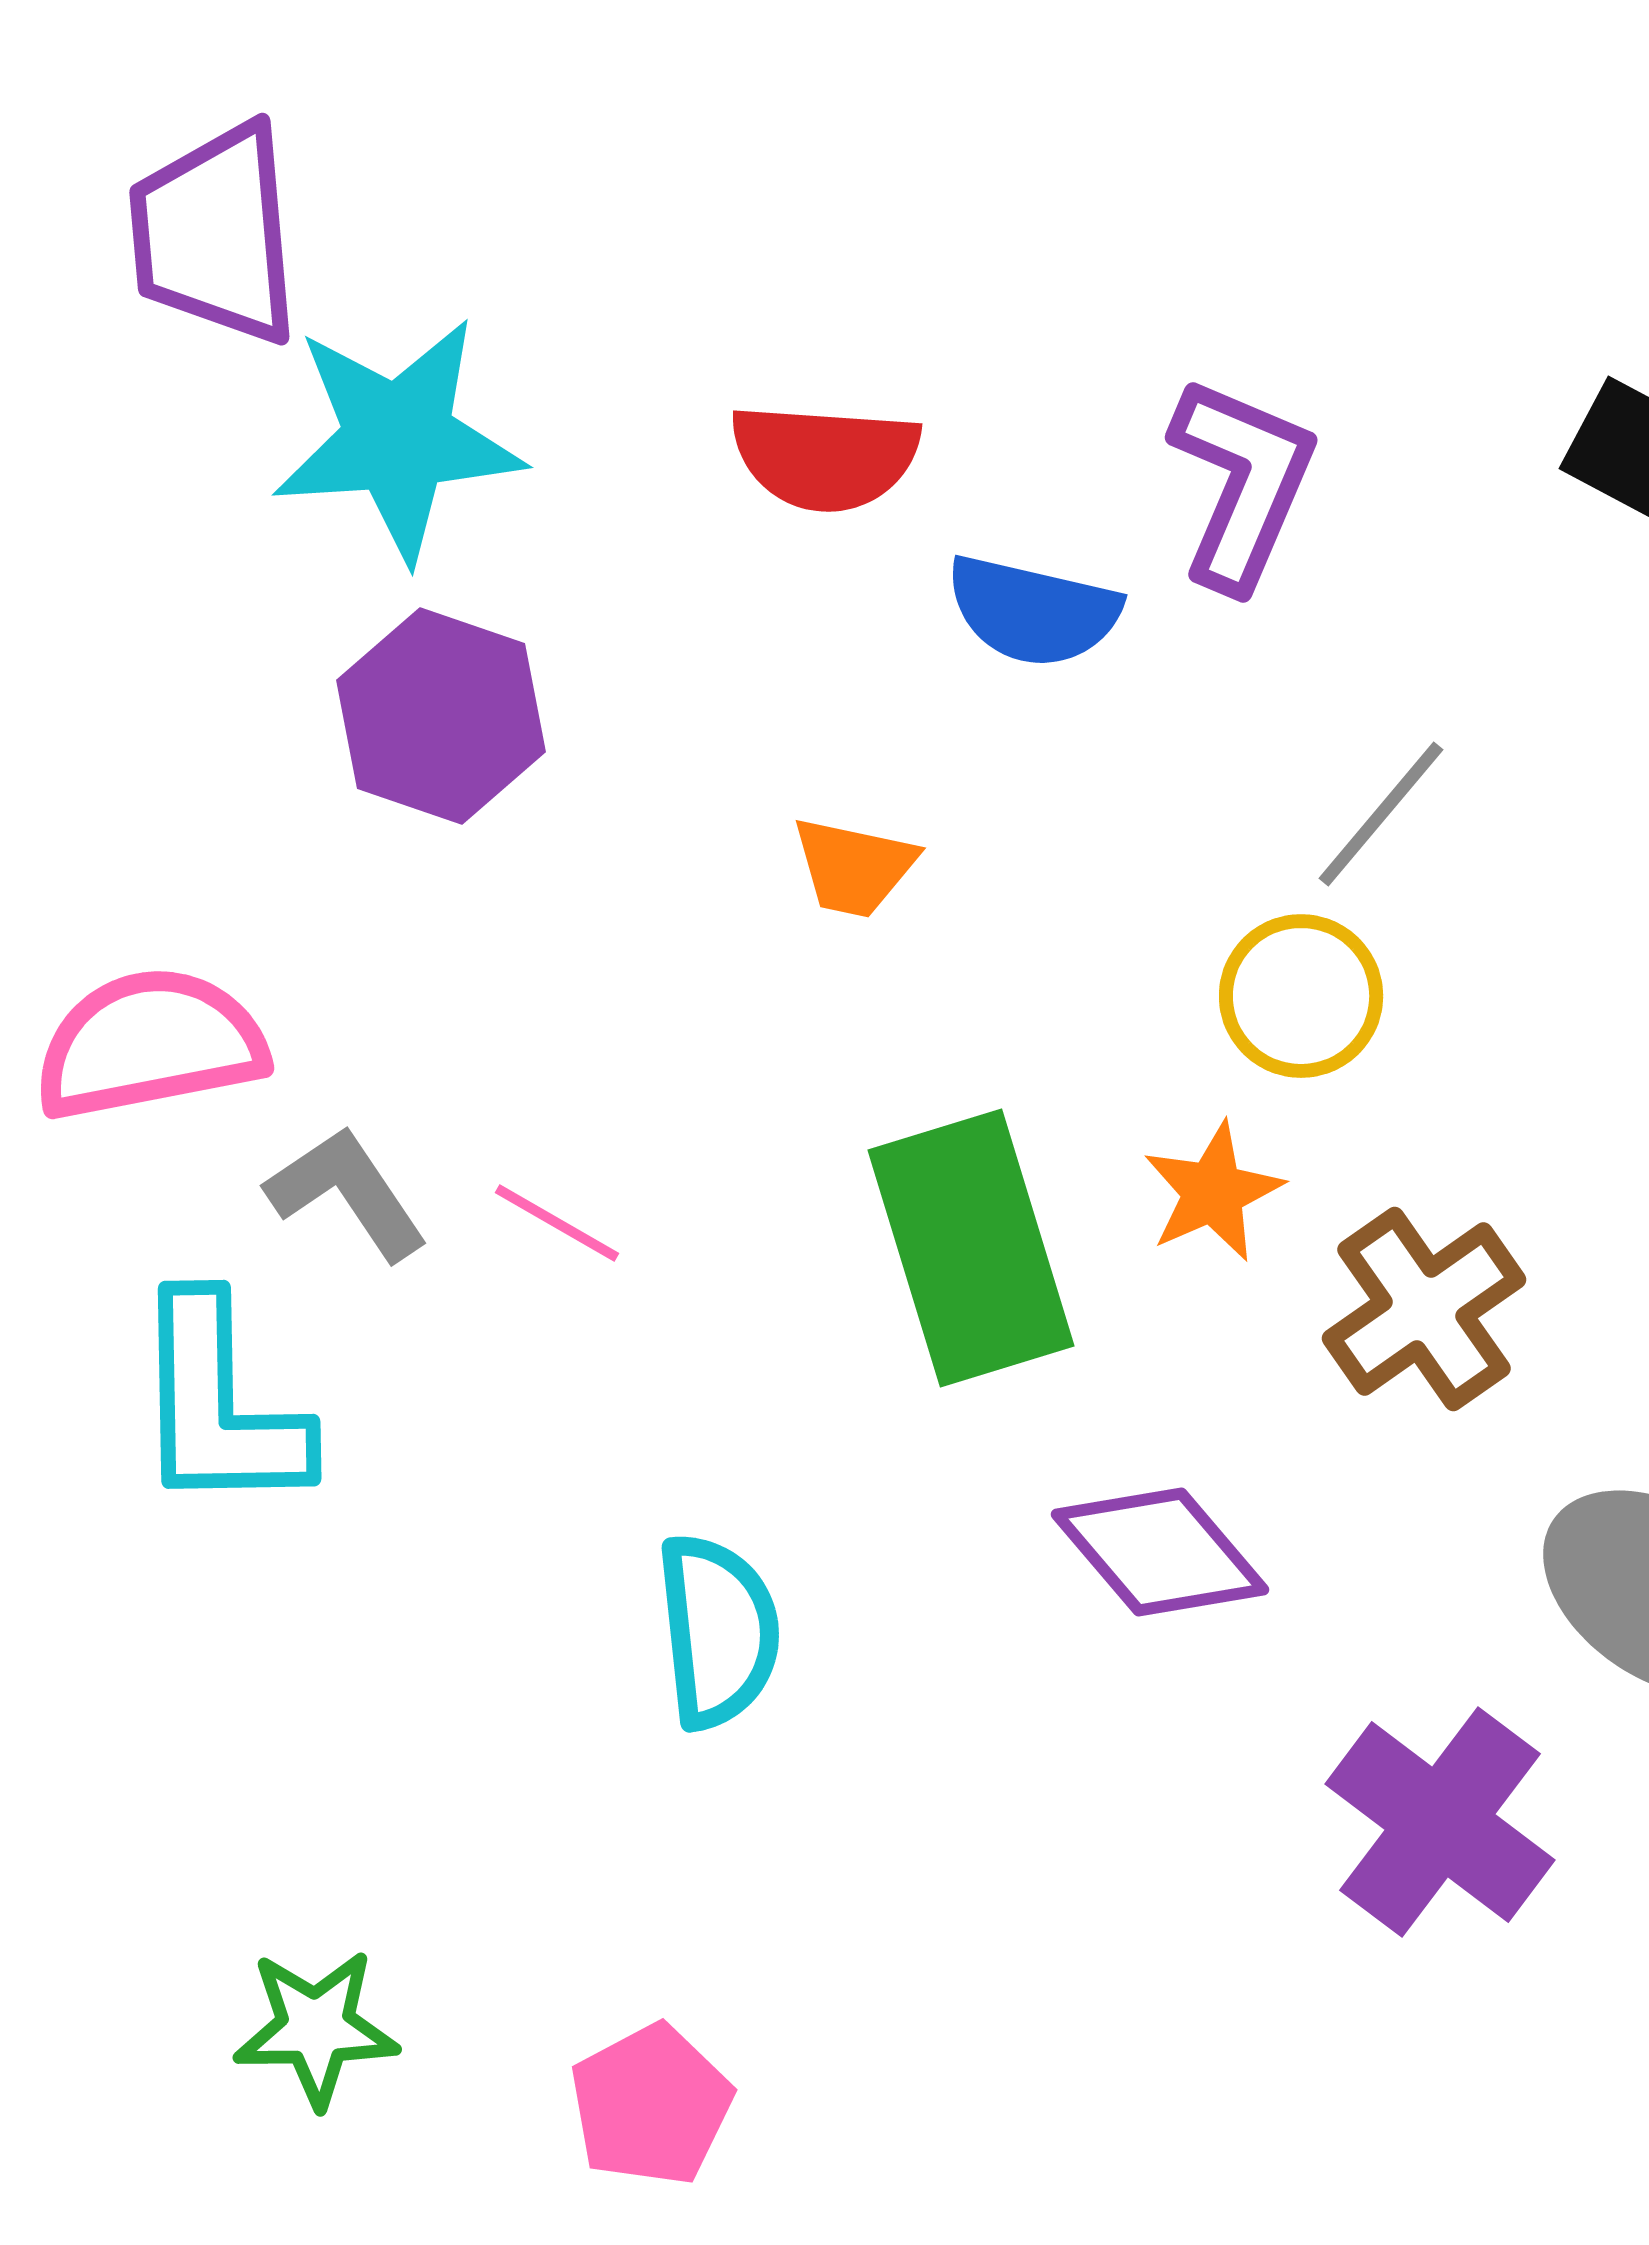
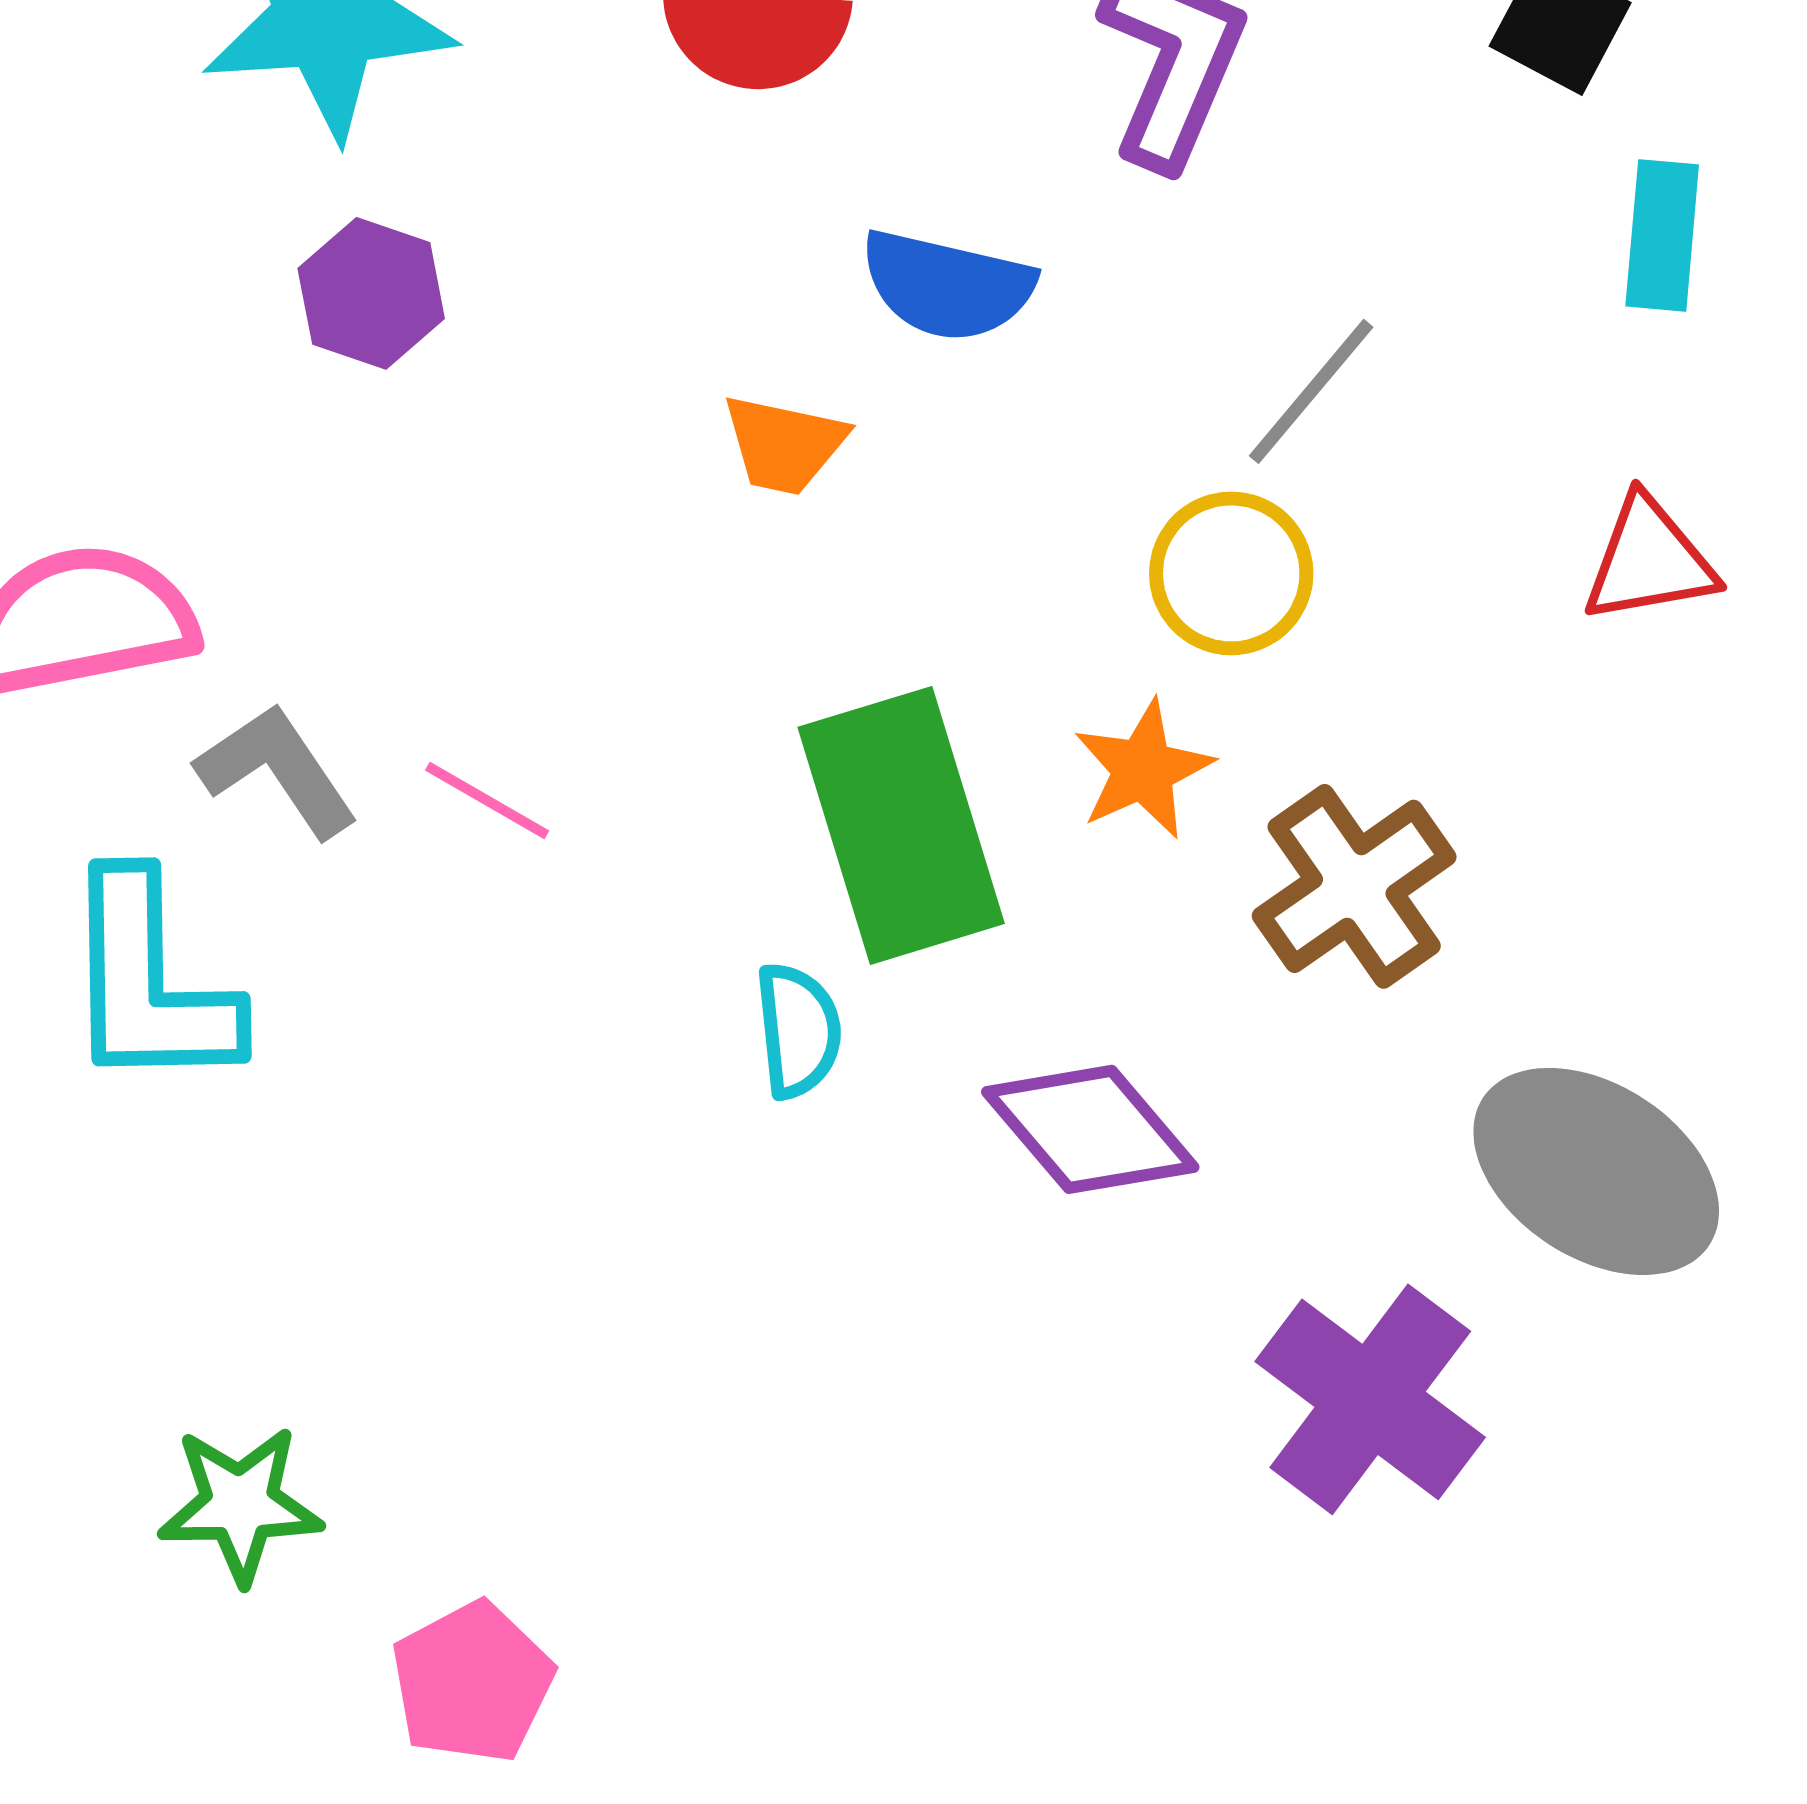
blue semicircle: (1033, 611) -> (947, 285), moved
purple hexagon: (441, 716) -> (371, 293), size x0.7
cyan semicircle: (718, 1631) -> (798, 1030), moved, size x0.7
green star: (316, 2028) -> (240, 1504), moved
pink pentagon: (651, 2105) -> (472, 1682), moved

